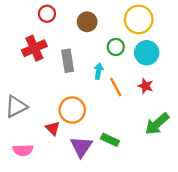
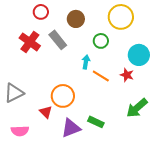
red cross: (34, 48) -> (30, 42), turned -30
cyan circle: (147, 53) -> (139, 55), moved
gray rectangle: (68, 61) -> (58, 40), moved, turned -30
orange line: (116, 87) -> (101, 76), turned -30
purple triangle: (81, 147) -> (71, 128), turned 35

